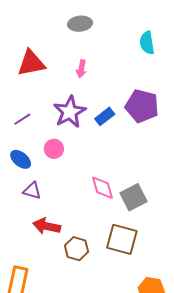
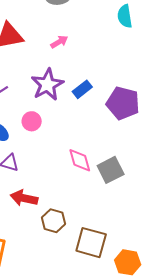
pink arrow: (81, 69) -> (59, 42), turned -132
purple pentagon: (142, 106) -> (123, 103), moved
brown square: (122, 239) -> (91, 243), moved

